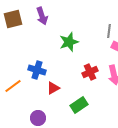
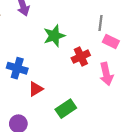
red cross: (90, 72) -> (81, 57), moved

